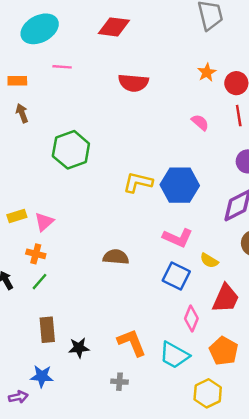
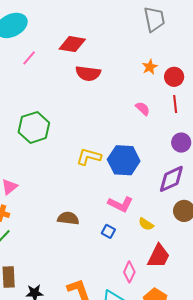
red diamond: (114, 27) -> (72, 44), moved
pink line: (62, 67) -> (29, 58), turned -56
blue square: (176, 276) -> (108, 231), moved, size x0.6

